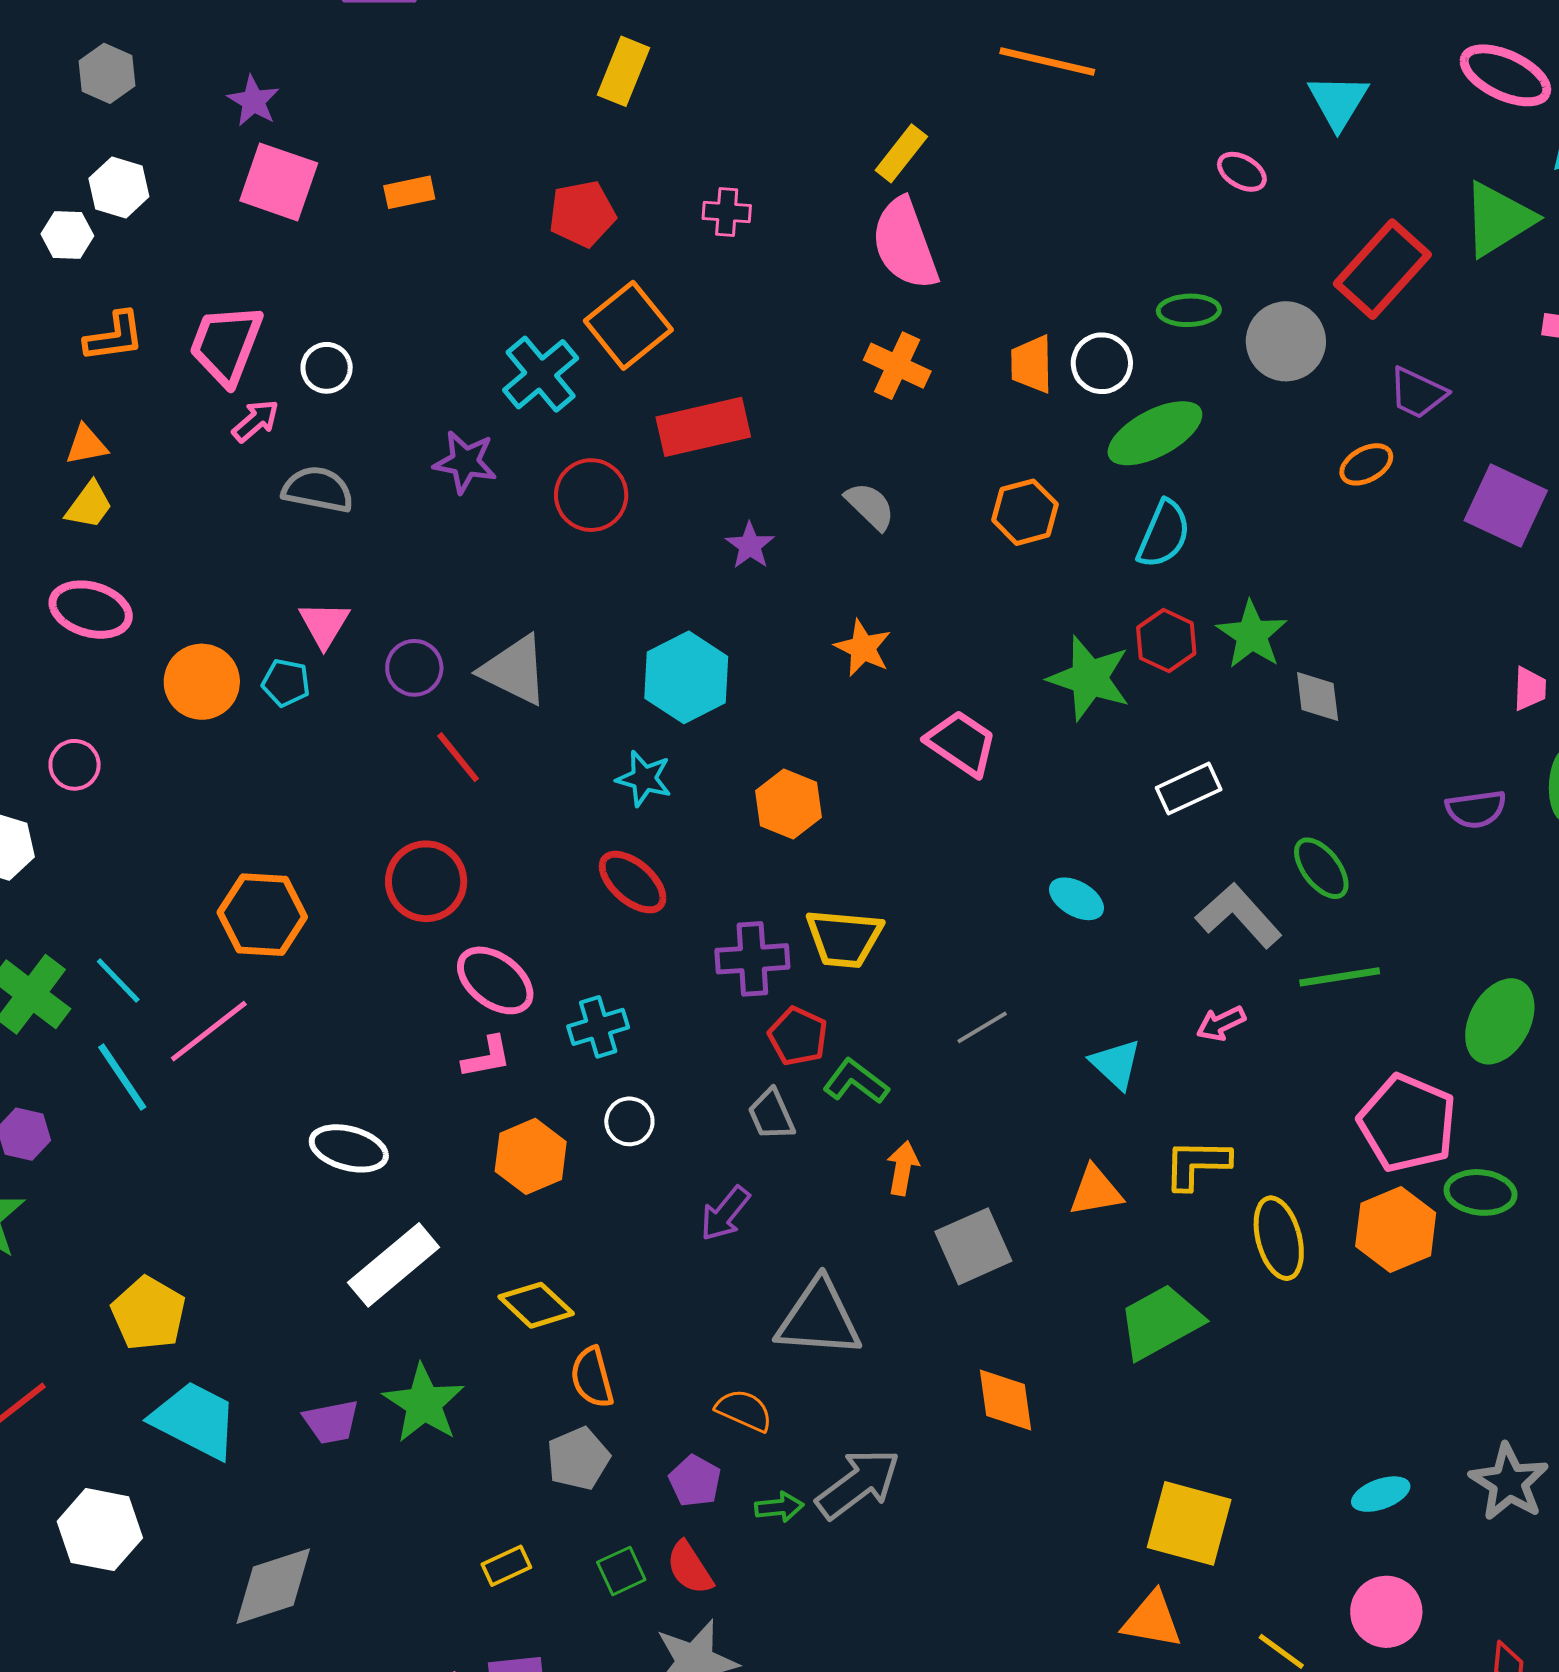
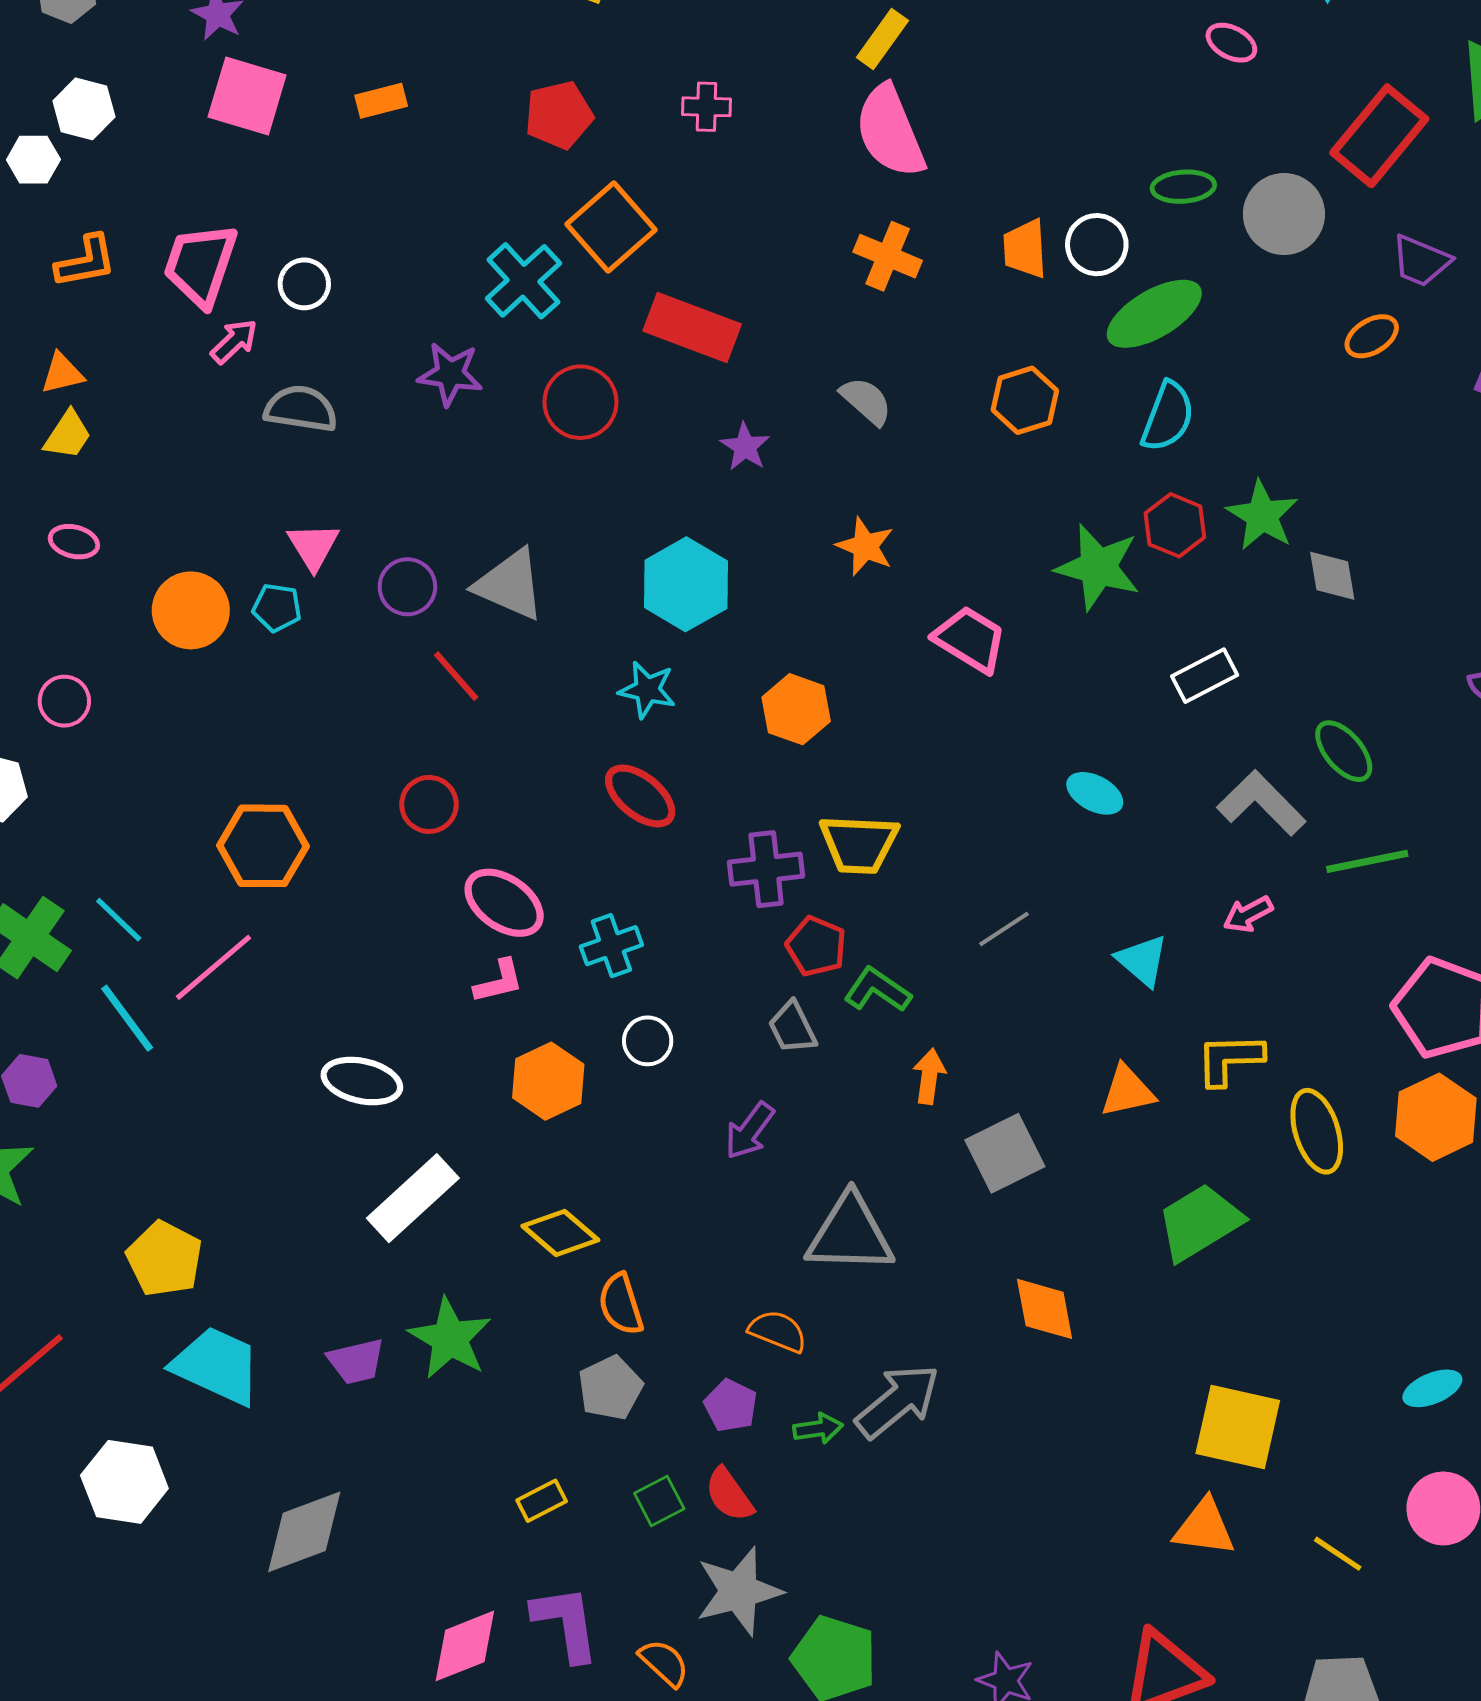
red rectangle: (703, 427) -> (692, 328), turned 36
pink ellipse: (91, 610) -> (74, 542), size x0.6
red circle: (426, 881) -> (429, 804), size x0.7

